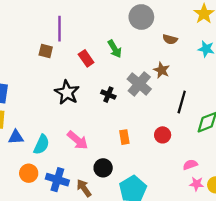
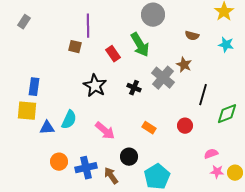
gray circle: (141, 17) -> (153, 15), moved
green arrow: (115, 49) -> (140, 45), size x1.4
orange rectangle: (124, 137) -> (149, 128), turned -48
cyan semicircle: (41, 145) -> (69, 120), moved
blue cross: (57, 180) -> (86, 168), turned -30

